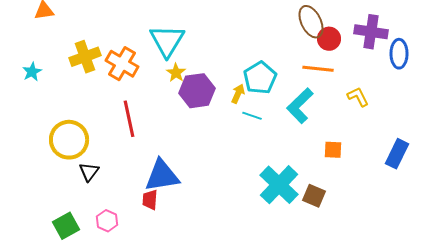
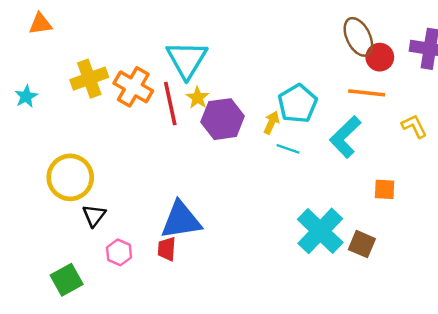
red line: (129, 119) -> (170, 104), moved
pink hexagon: (107, 221) -> (119, 252), moved

